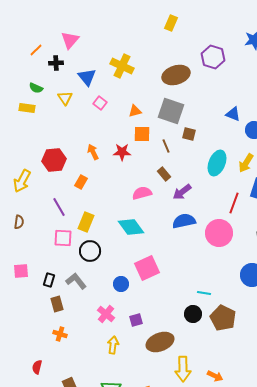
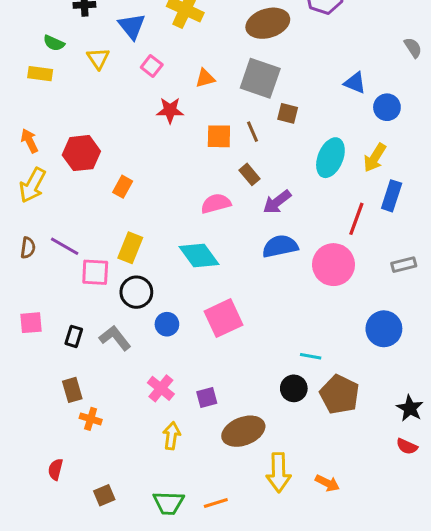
orange square: (142, 134) -> (219, 136), moved
orange arrow: (93, 152) -> (29, 141), moved
red star: (122, 152) -> (170, 110), moved
purple line: (59, 207) -> (65, 246), moved, turned -30
blue circle: (121, 284) -> (167, 324), moved
brown rectangle: (57, 304) -> (72, 390), moved

